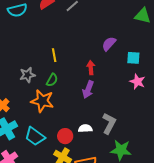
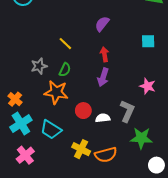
purple semicircle: (109, 44) -> (102, 24), moved
yellow line: (54, 55) -> (65, 44), turned -32
pink star: (137, 82) -> (148, 86), moved
red circle: (65, 136) -> (83, 111), moved

